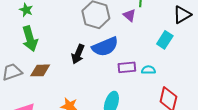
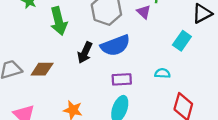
green arrow: (30, 39) -> (59, 21), moved
purple rectangle: (127, 67) -> (122, 79), moved

